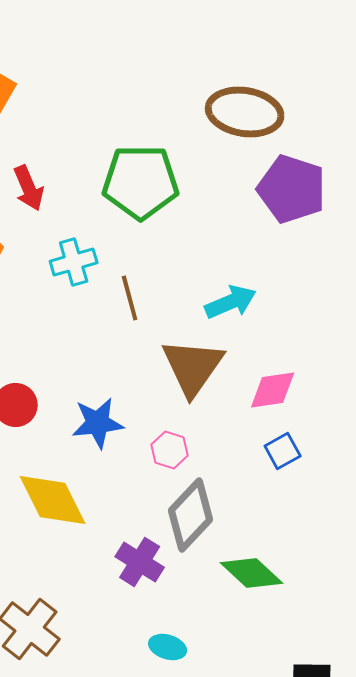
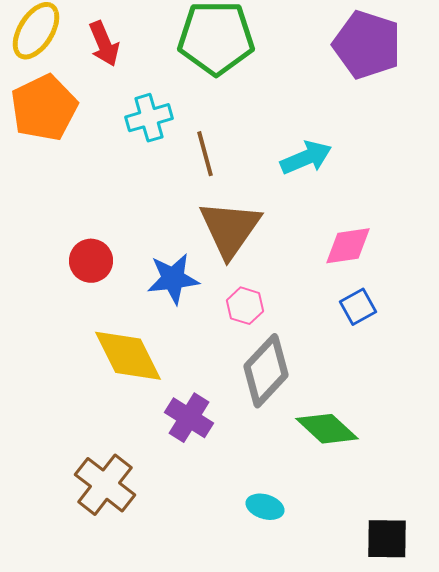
brown triangle: (193, 367) -> (230, 229), moved
purple cross: (140, 562) -> (189, 418), moved
cyan ellipse: (168, 647) -> (265, 507), moved

